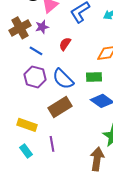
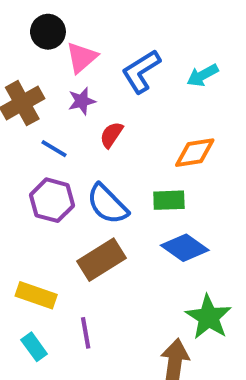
purple star: (42, 27) -> (82, 101), moved

